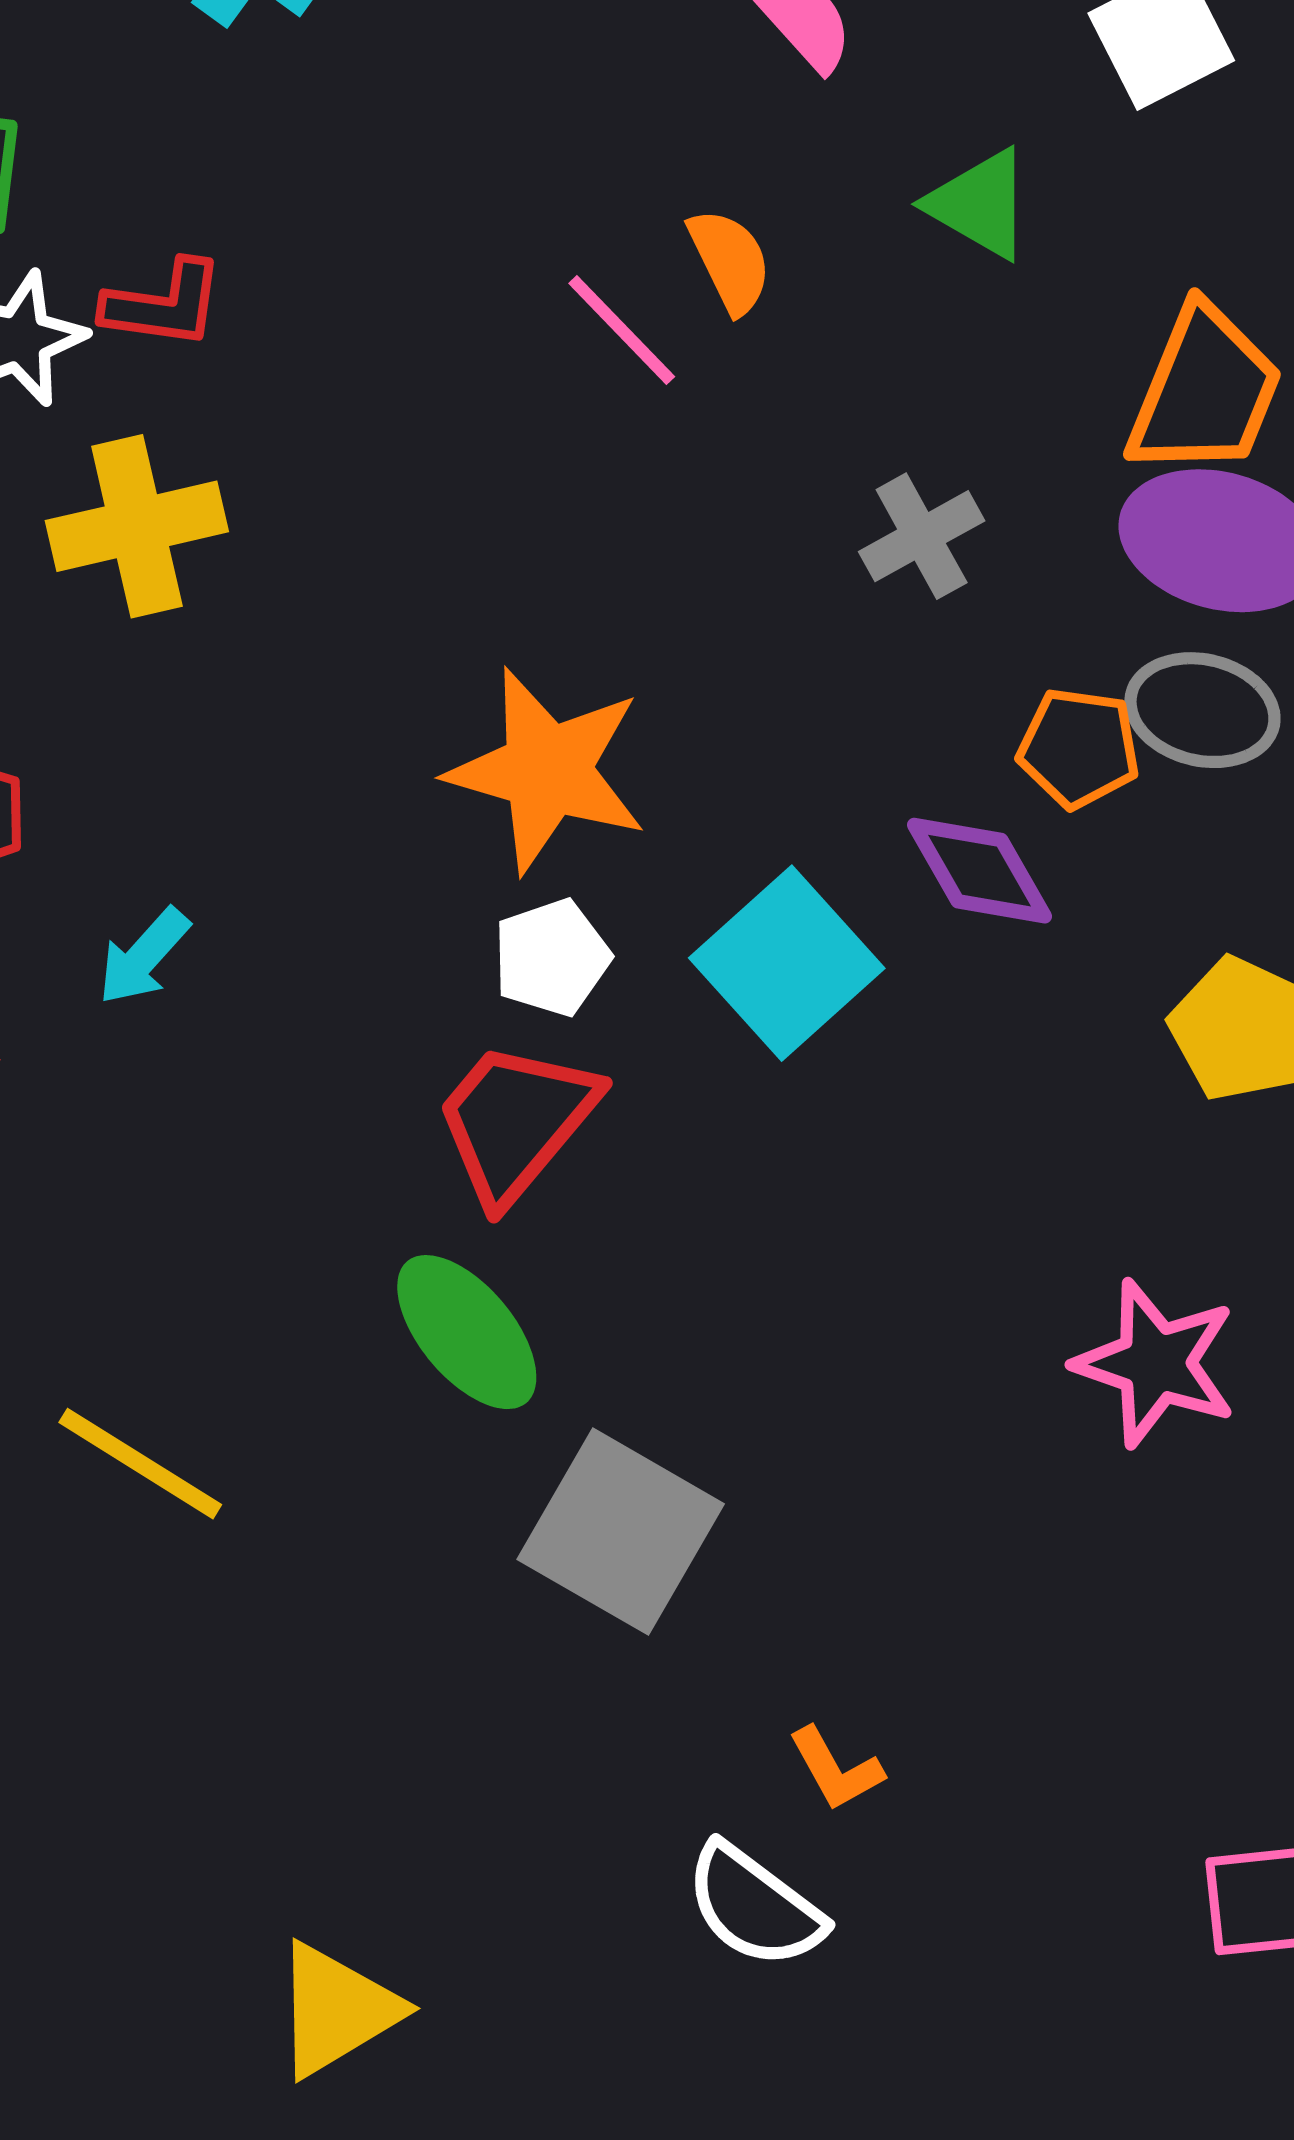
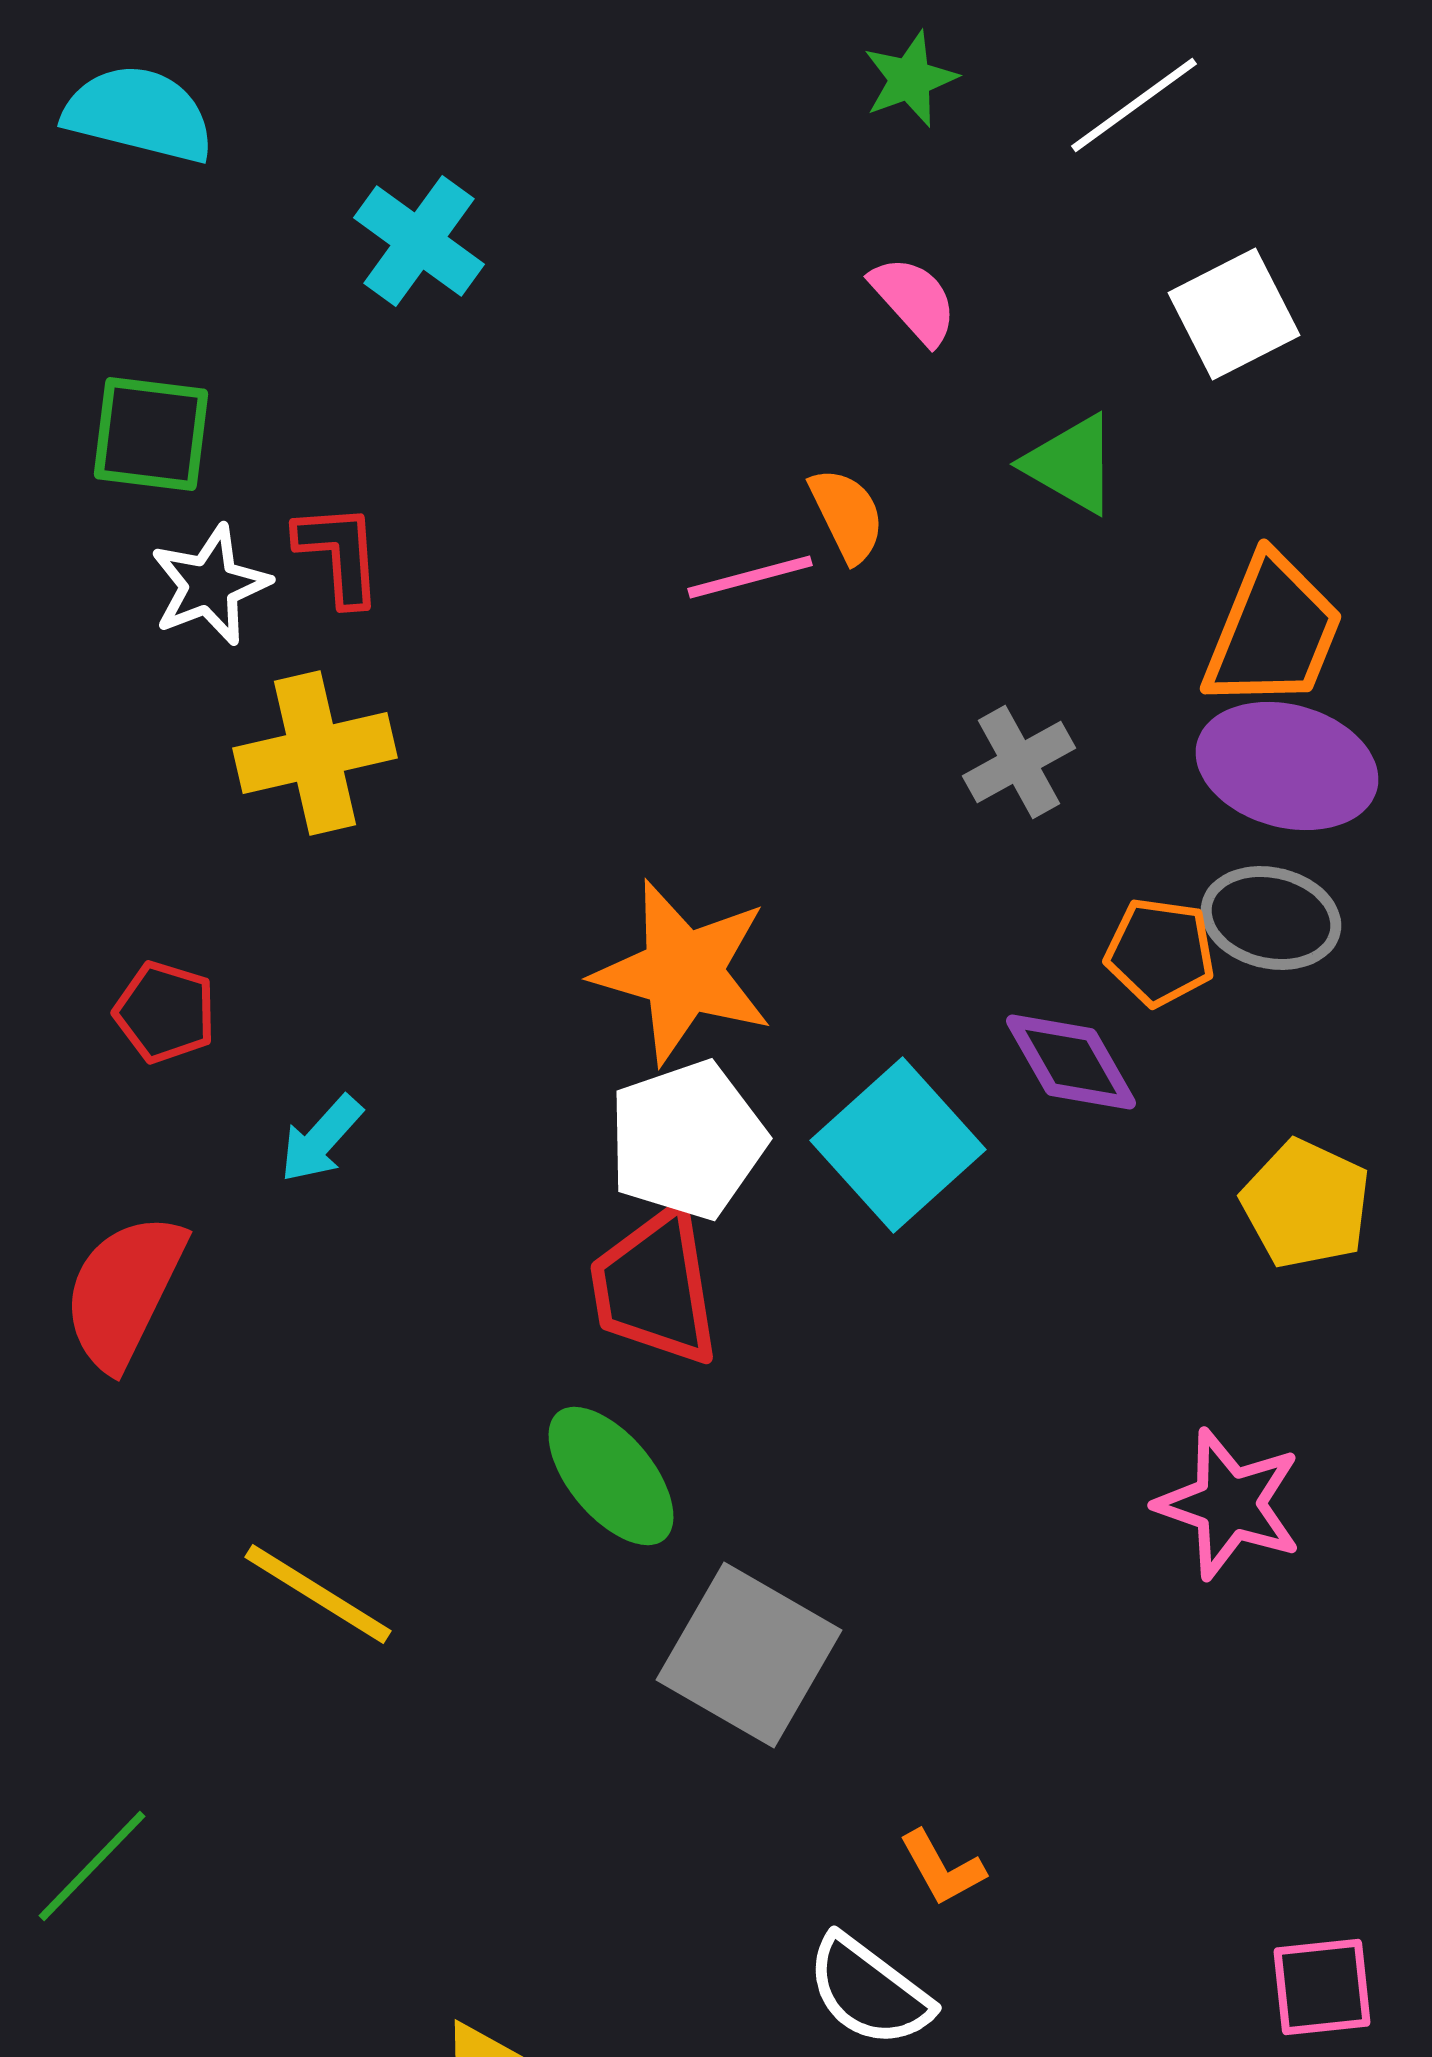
red L-shape: (164, 304) -> (339, 554), turned -102
pink line: (622, 330) -> (750, 577), turned -61
white pentagon: (552, 958) -> (687, 1140), size x1.5
red trapezoid: (516, 1121) -> (655, 1287), turned -49

